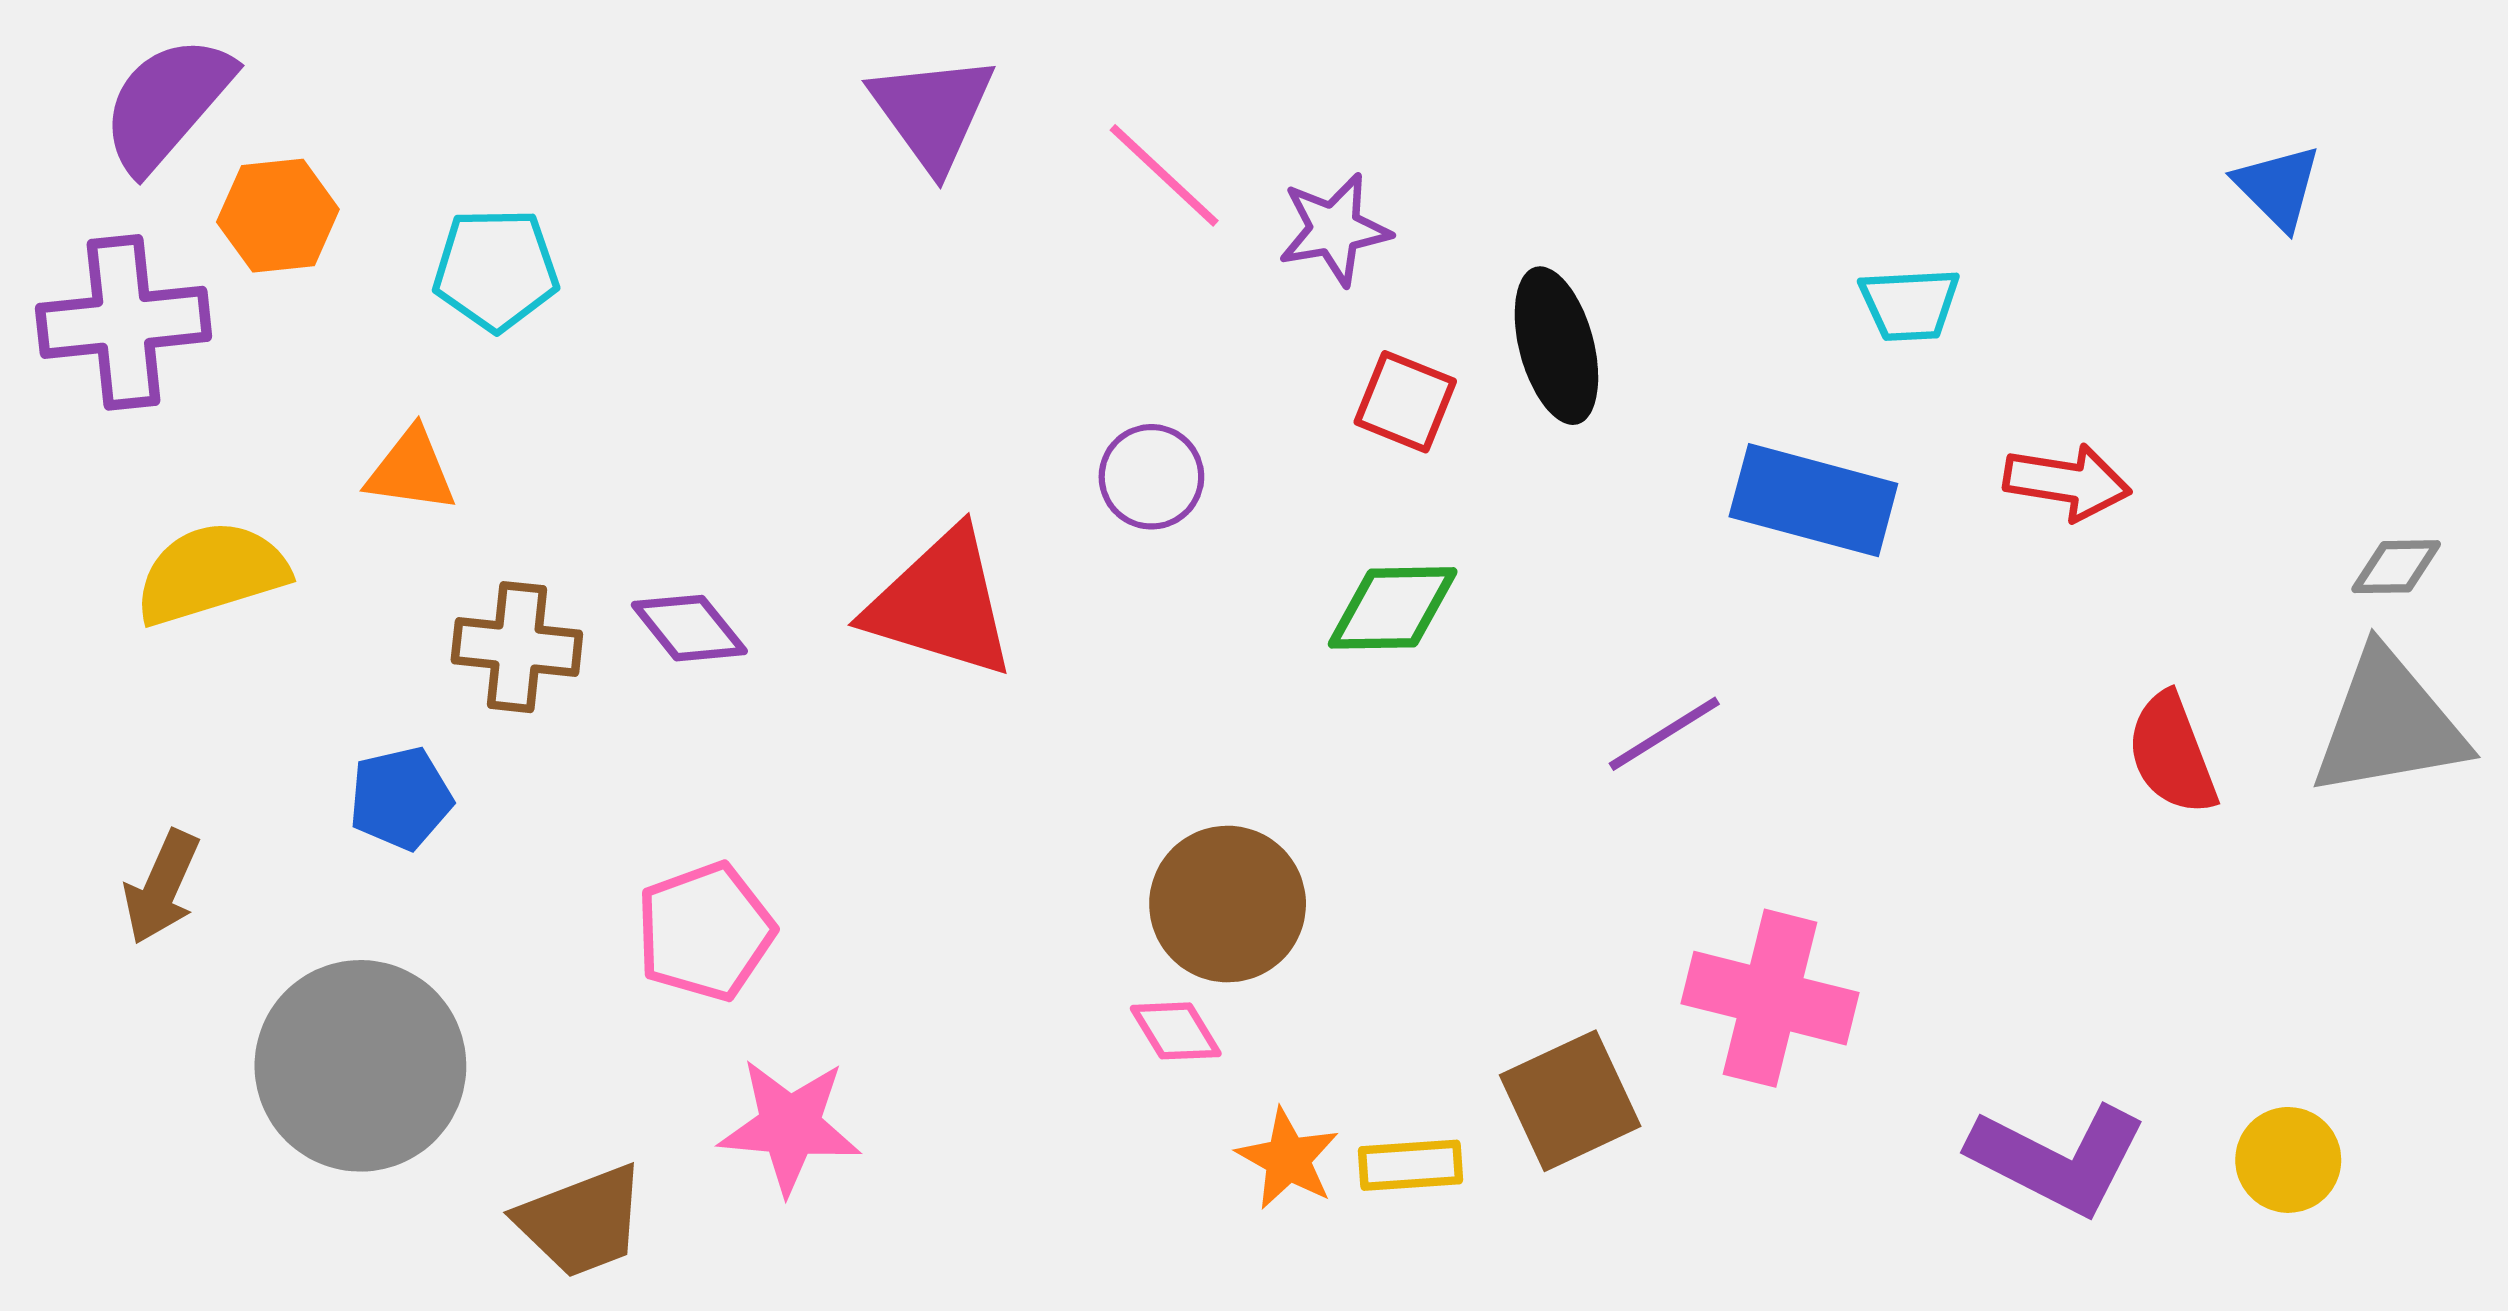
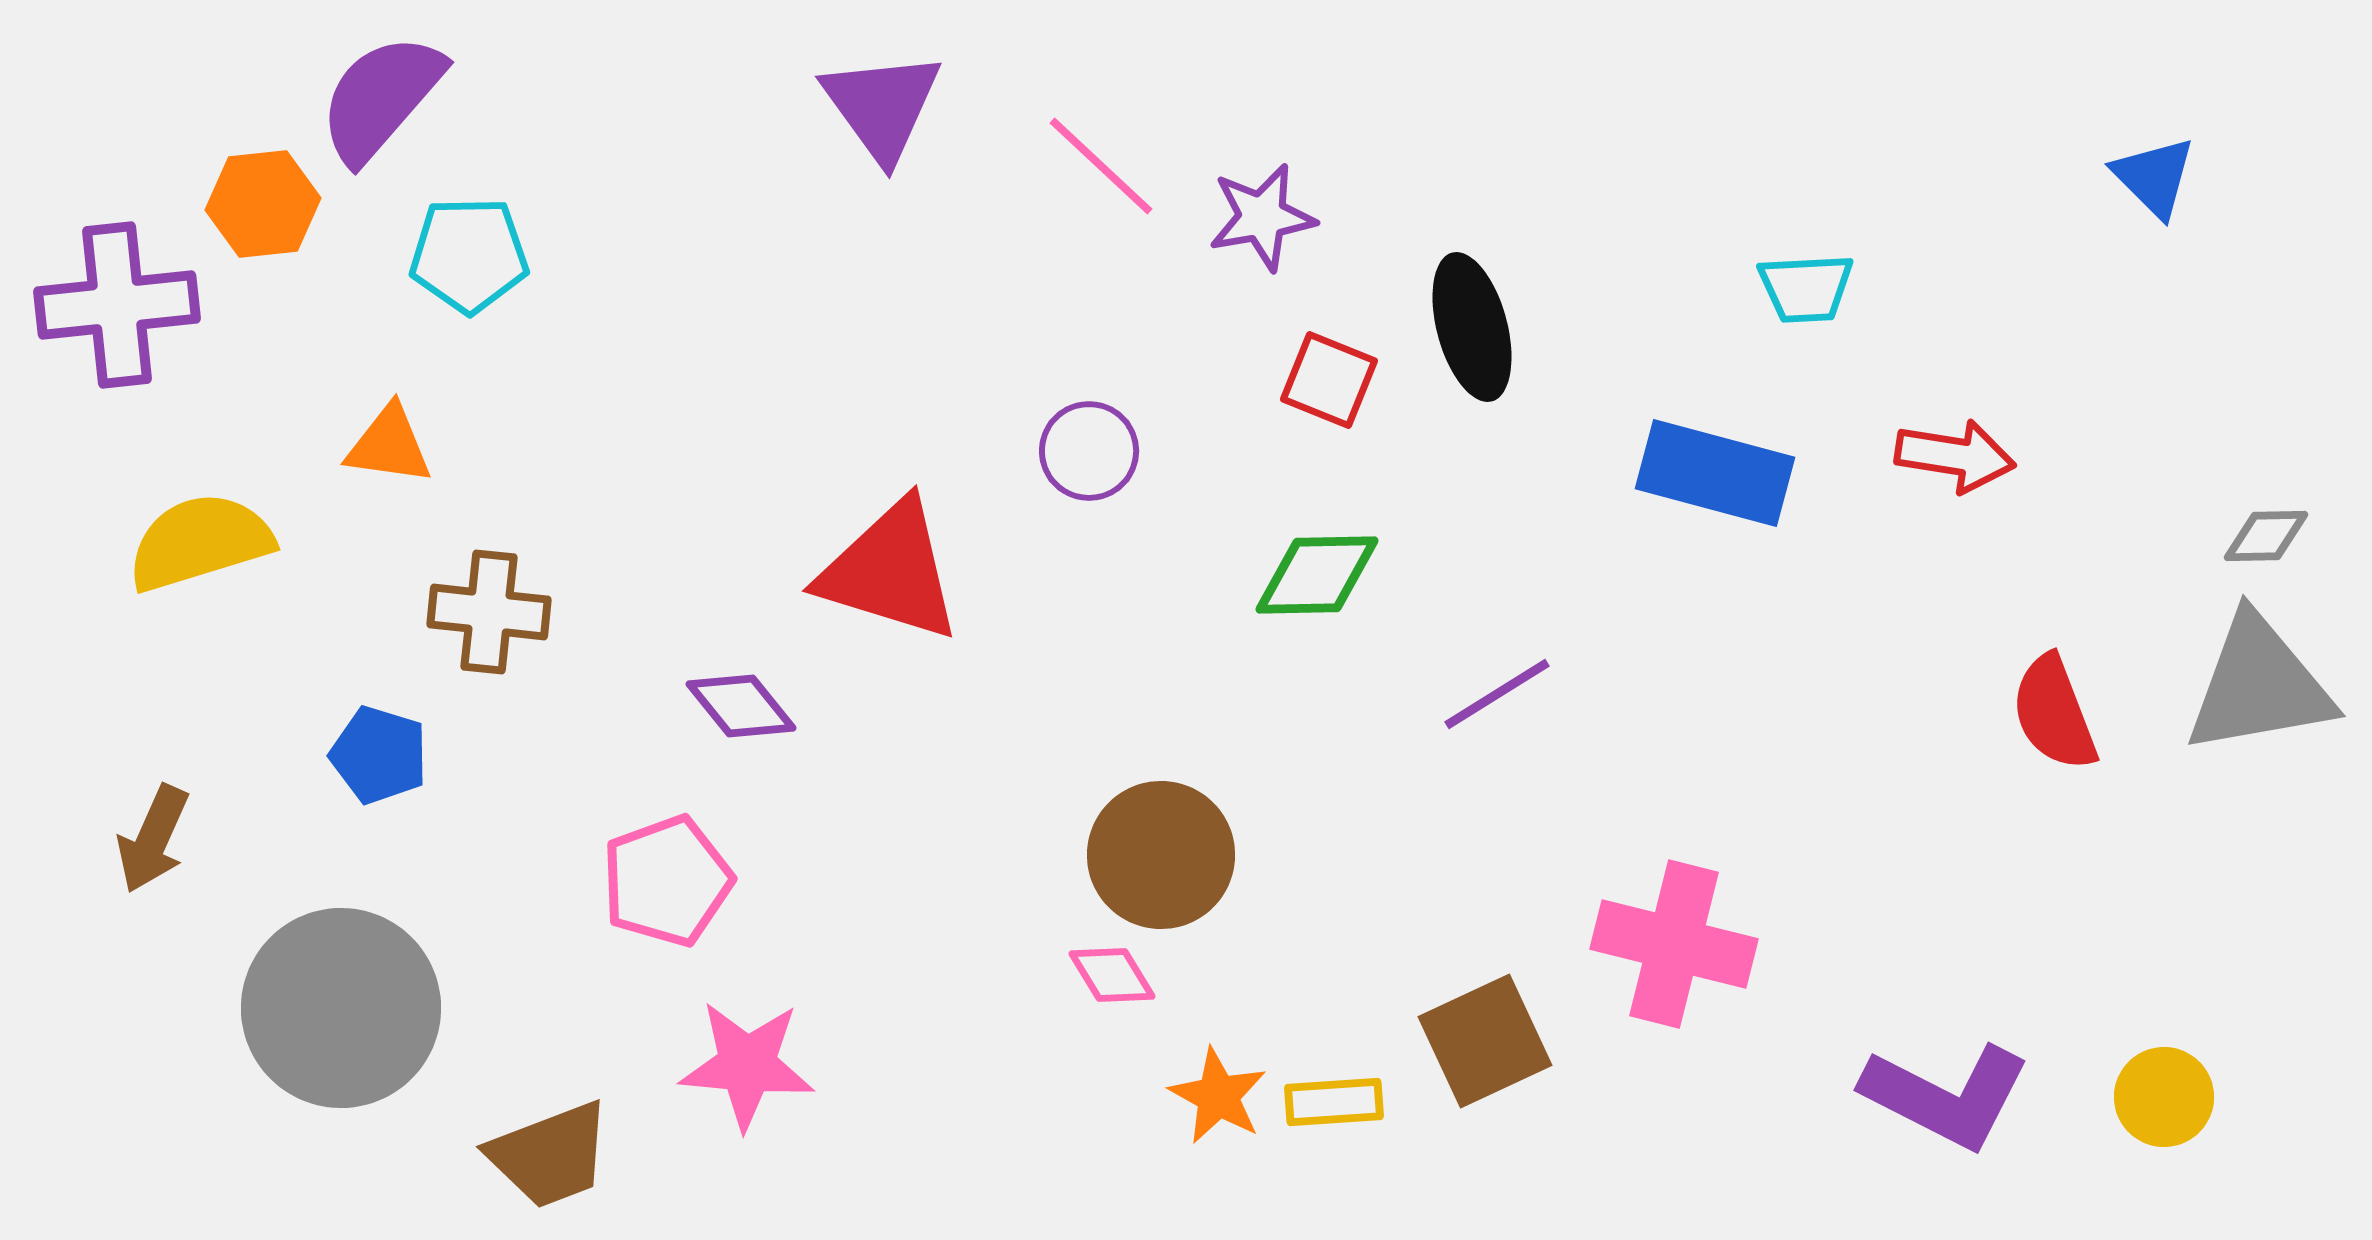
purple semicircle: (167, 103) -> (381, 98), moved
purple diamond: (689, 628) -> (741, 706), moved
purple line: (1664, 734) -> (1497, 694), moved
blue pentagon: (401, 798) -> (379, 755), turned 30

